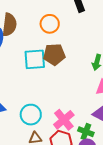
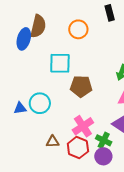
brown pentagon: (54, 54) -> (81, 86), moved
cyan circle: (31, 115) -> (40, 103), moved

